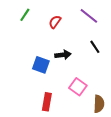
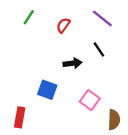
black line: (95, 47) -> (99, 49), moved
blue square: (41, 65) -> (47, 90), moved
red rectangle: (47, 102) -> (20, 117), moved

